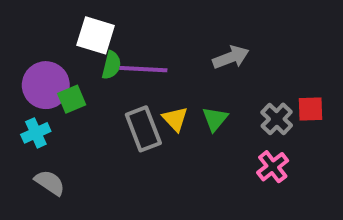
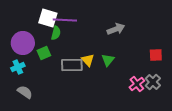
purple line: (143, 69) -> (65, 20), moved
green square: (72, 99) -> (44, 53), moved
gray cross: (277, 119) -> (153, 82), moved
gray rectangle: (143, 129) -> (72, 65), turned -70

